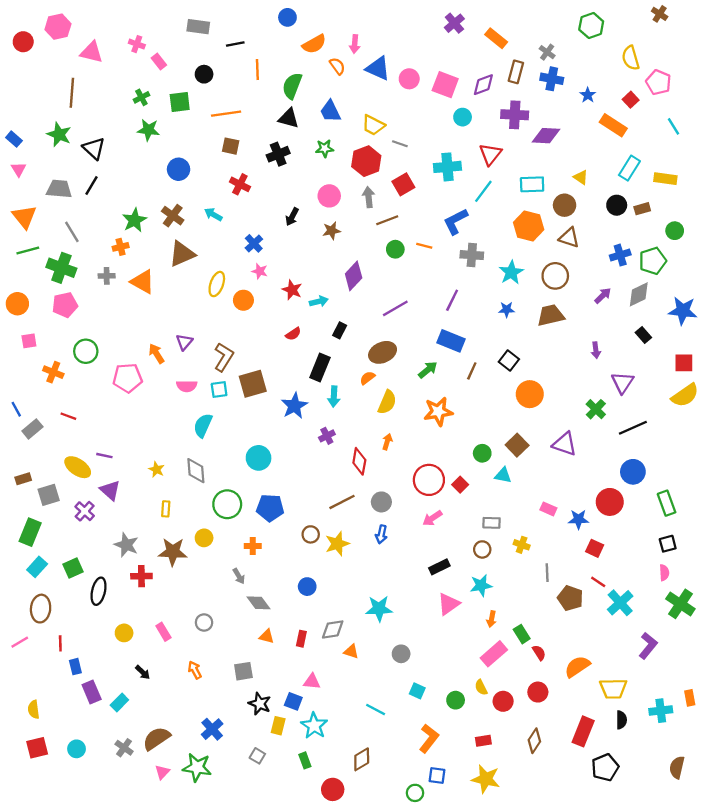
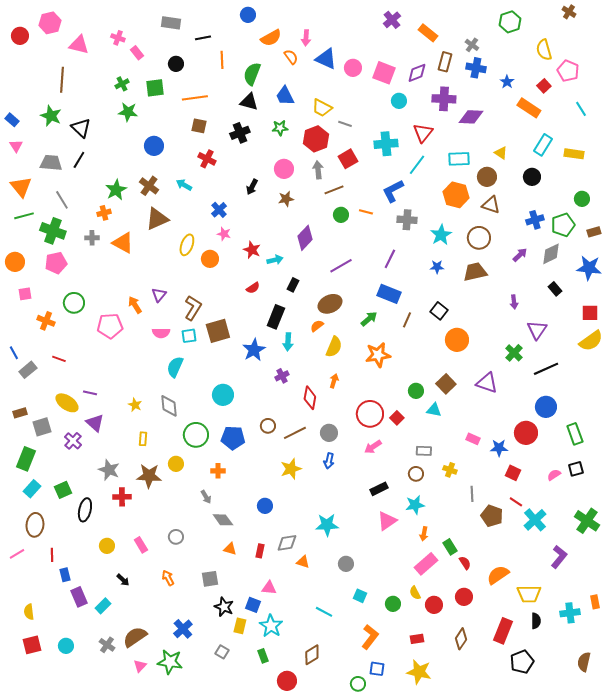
brown rectangle: (642, 209) -> (594, 232), moved
brown circle: (311, 534) -> (268, 426), moved
pink semicircle: (664, 573) -> (554, 475), moved, turned -120

